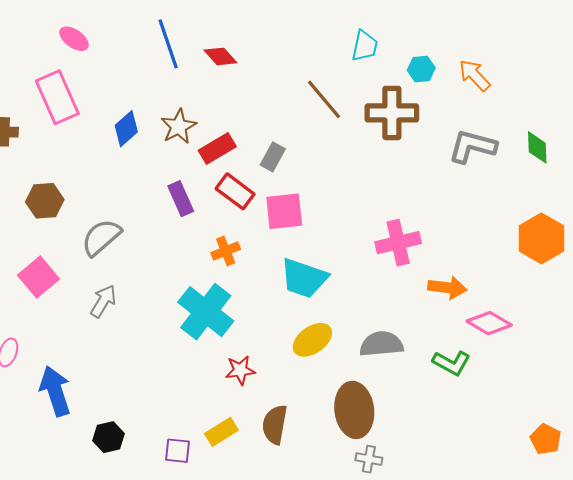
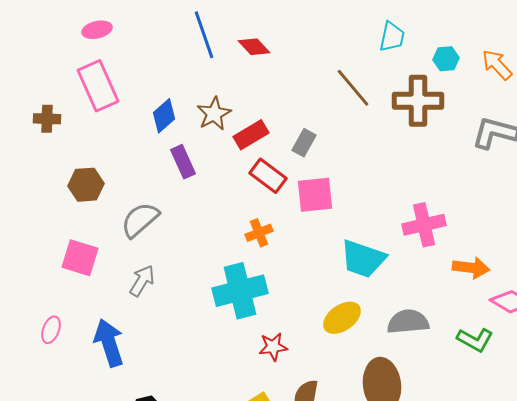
pink ellipse: (74, 39) -> (97, 30), moved, turned -48
purple rectangle: (181, 199) -> (183, 162), moved
pink square: (38, 277) -> (80, 258), turned -33
cyan trapezoid: (304, 278) -> (363, 259), moved
cyan cross: (206, 312) -> (240, 291), turned 38
blue arrow: (55, 391) -> (109, 343), moved

